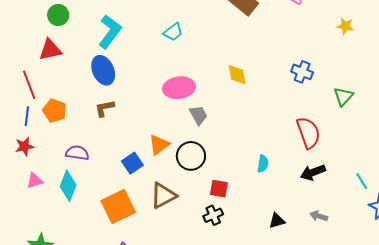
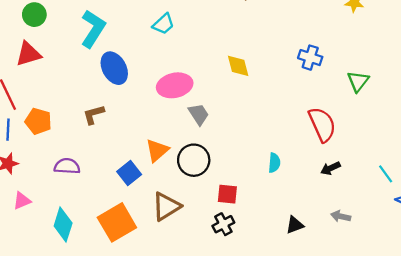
blue ellipse: (103, 70) -> (114, 68), moved
black arrow: (313, 172) -> (331, 168), size x0.7
cyan diamond: (68, 186) -> (63, 224), moved

